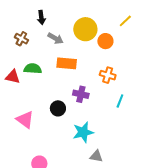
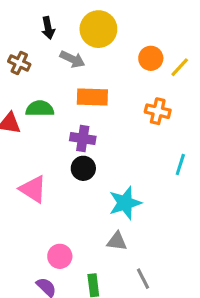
yellow line: (125, 21) -> (180, 67), moved
yellow circle: (85, 29) -> (98, 29), moved
purple cross: (81, 94) -> (83, 138), moved
cyan line: (120, 101) -> (180, 164), moved
gray triangle: (96, 156) -> (117, 241), moved

